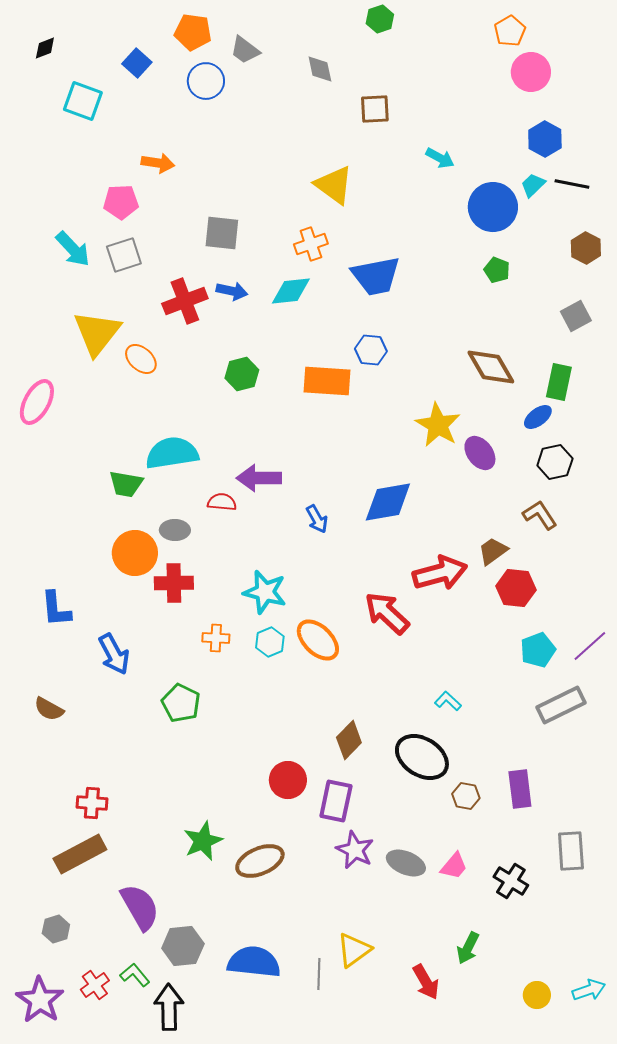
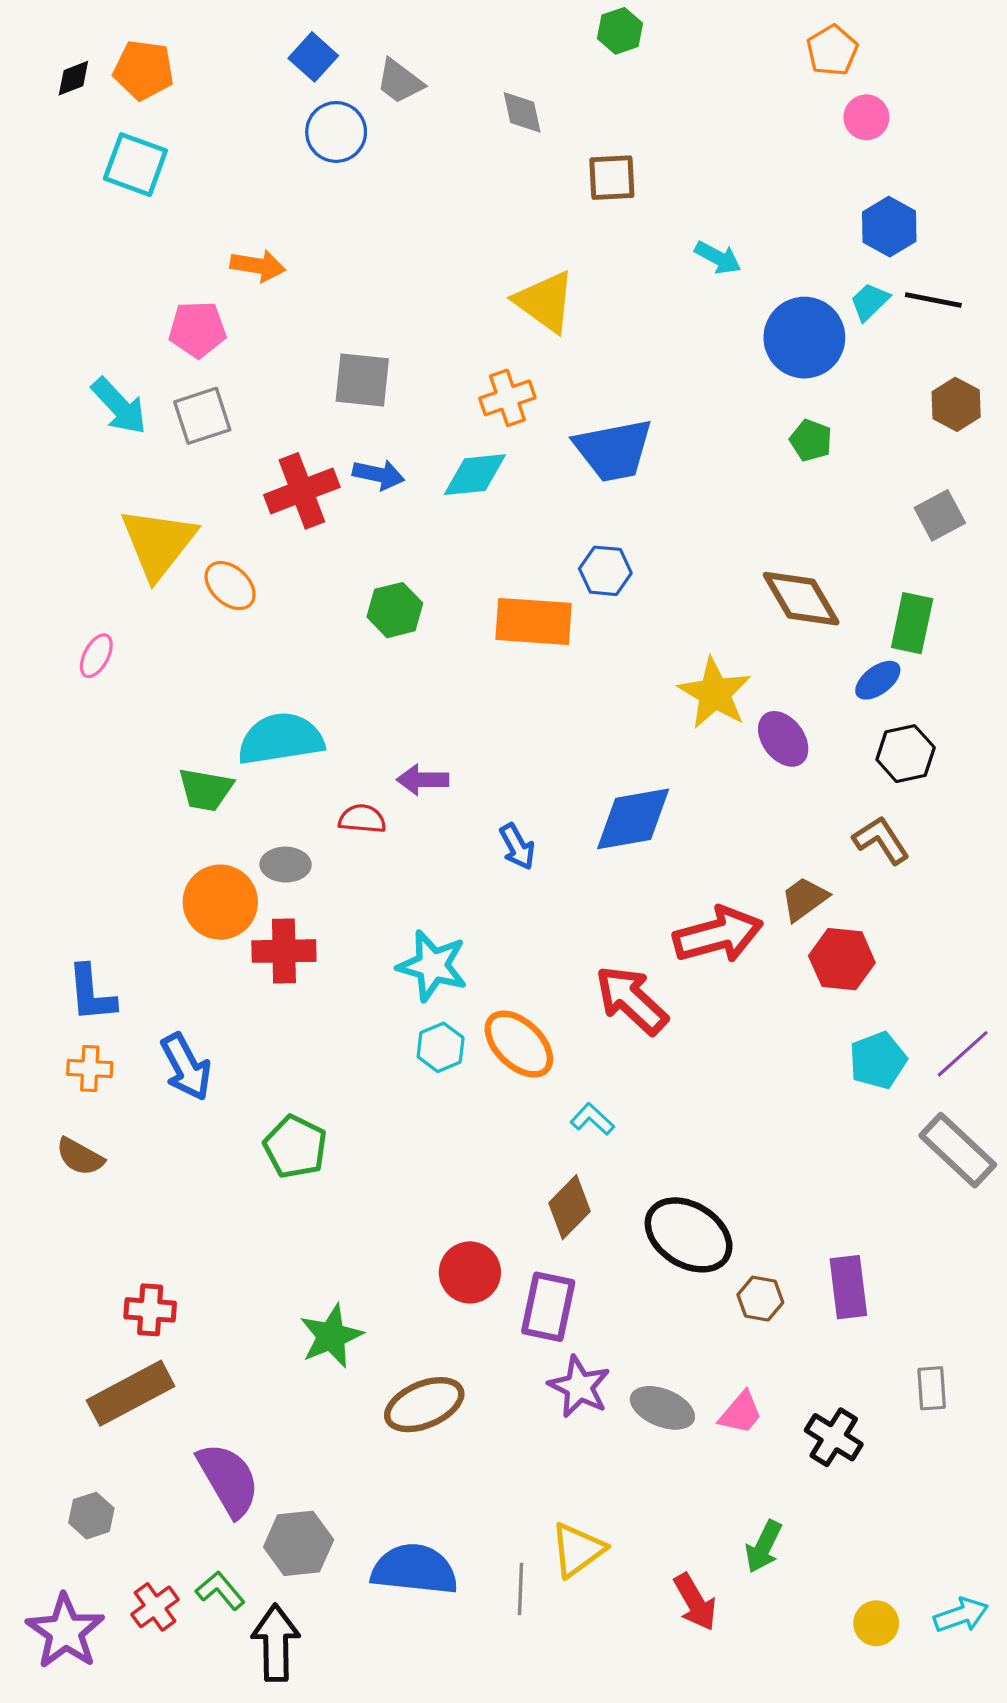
orange pentagon: (193, 32) -> (144, 70), moved
blue square: (137, 63) -> (313, 57), moved
pink circle: (531, 72) -> (866, 117), size x0.7
pink ellipse: (37, 402) -> (96, 656), moved, size x0.6
purple arrow: (259, 478) -> (423, 780), size x0.7
orange cross: (216, 638) -> (90, 1069), moved
cyan L-shape: (448, 701) -> (592, 1119), moved
gray rectangle: (561, 705) -> (958, 1150), moved, turned 69
green star: (203, 841) -> (331, 1336), moved
gray rectangle: (571, 851) -> (932, 1388), size x0.7

